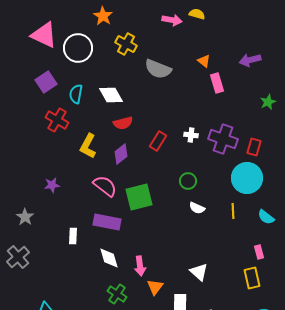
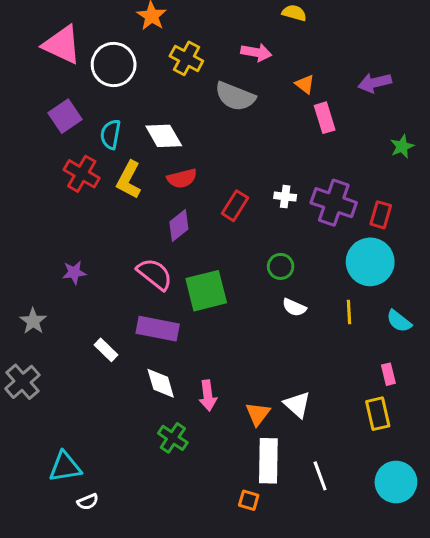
pink arrow: (172, 20) -> (256, 52), moved
yellow L-shape: (88, 146) -> (129, 180), moved
white rectangle: (73, 236) -> (106, 350), turned -49
orange triangle: (155, 287) -> (258, 414), moved

